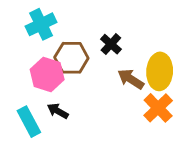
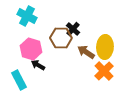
cyan cross: (41, 24) -> (27, 16), turned -36
brown hexagon: (71, 58) -> (61, 38), moved
black arrow: (58, 111) -> (38, 65), moved

